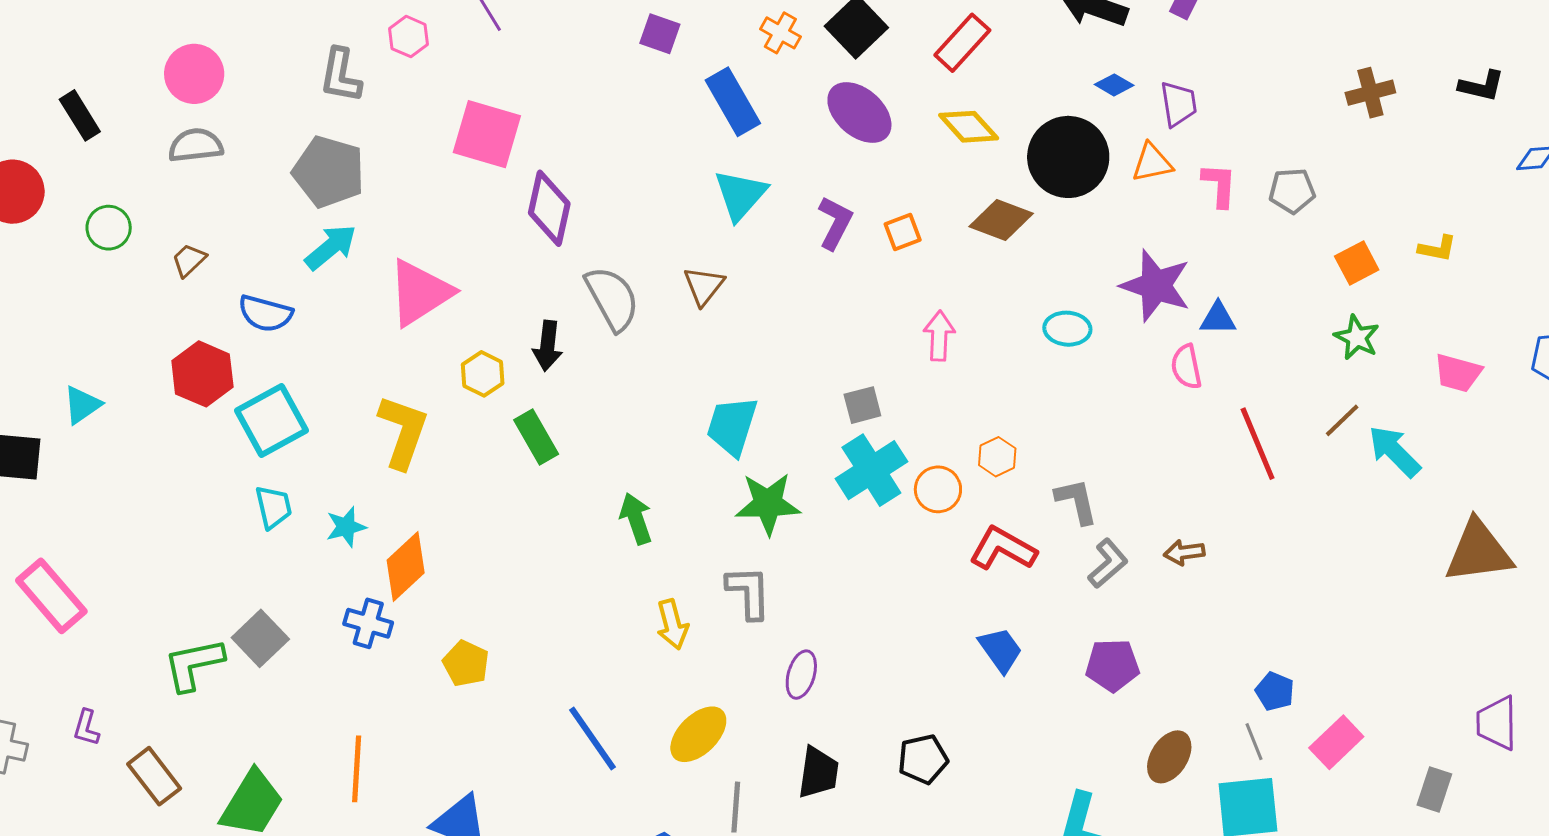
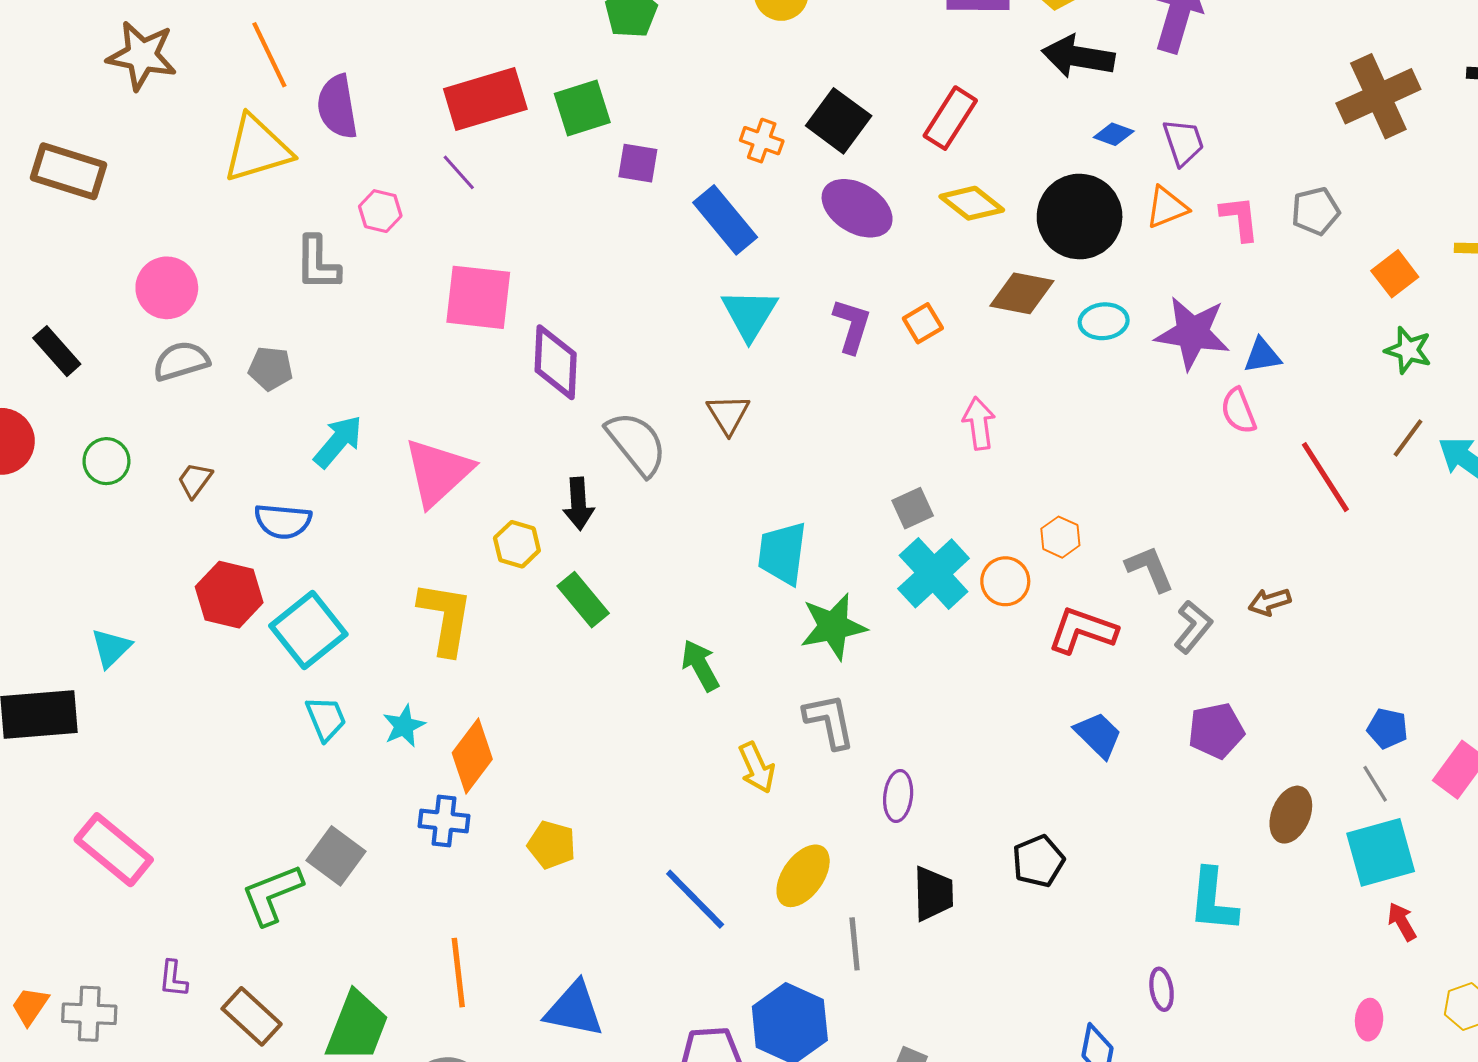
brown cross: (1370, 93) -> (1378, 96), size x1.6
gray pentagon: (329, 172) -> (271, 368), moved, size x0.6
cyan ellipse: (1067, 329) -> (1104, 321), moved

